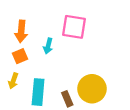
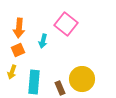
pink square: (74, 27) -> (66, 24), turned 30

